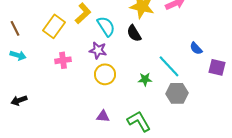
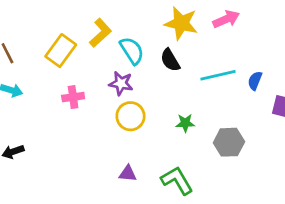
blue semicircle: (196, 48) -> (255, 81), turned 64
cyan line: (169, 66) -> (218, 75), moved, turned -60

